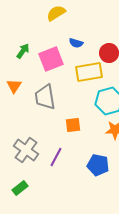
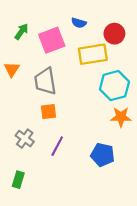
orange square: (73, 125) -> (48, 112), moved
gray cross: (26, 150) -> (25, 139), size x0.7
green rectangle: (20, 188) -> (18, 180), turned -35

